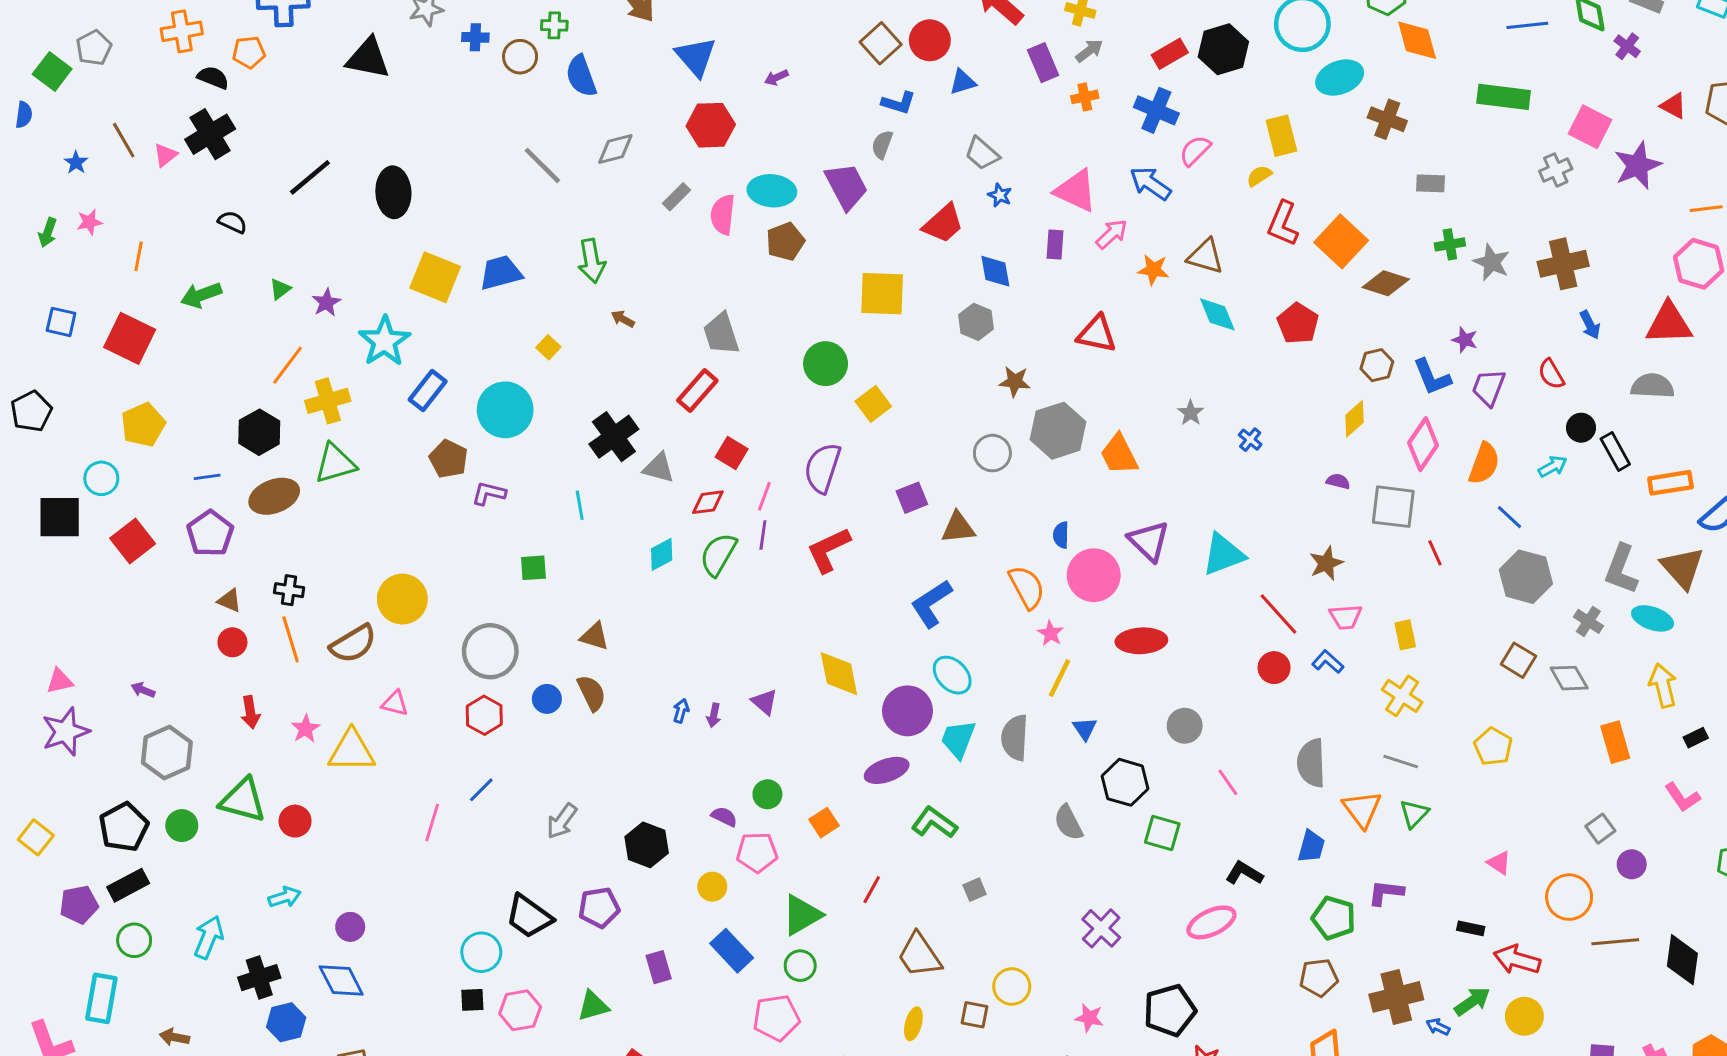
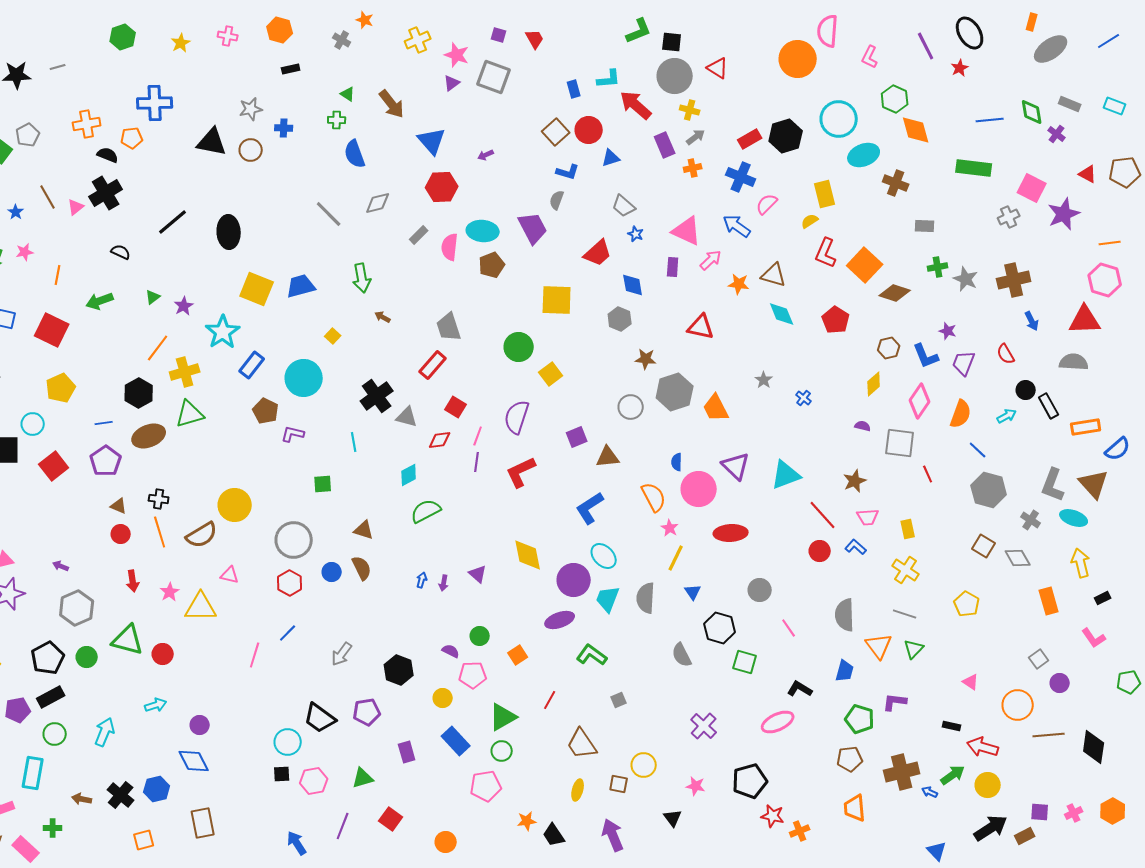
brown circle: (520, 57) -> (251, 150), moved
green semicircle: (718, 554) -> (426, 511), moved, turned 32
black cross: (259, 978) -> (121, 795), moved, turned -32

